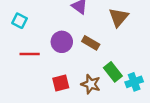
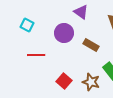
purple circle: (62, 42) -> (64, 33), moved
red square: (61, 83) -> (64, 81), turned -35

